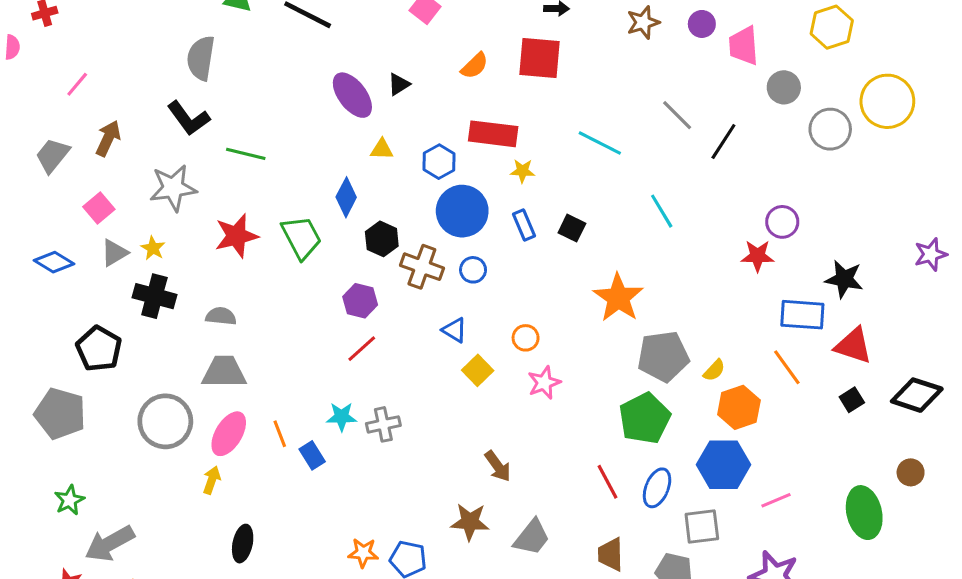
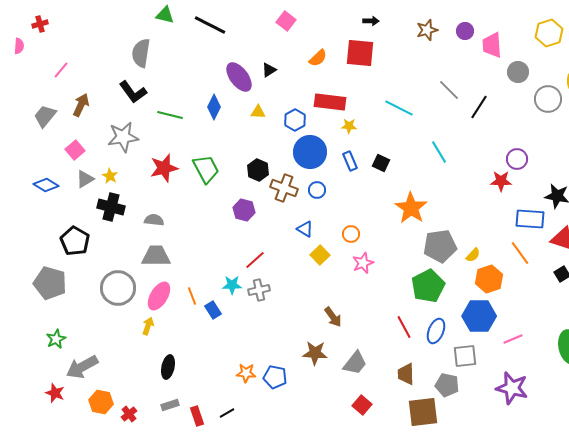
blue diamond: (346, 197) -> (214, 107), moved
red line: (362, 349) -> (255, 260), moved

